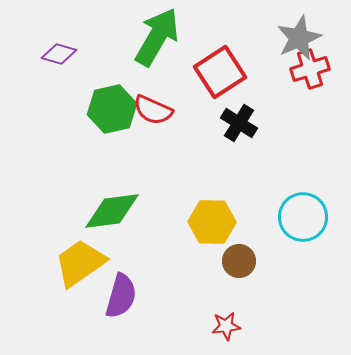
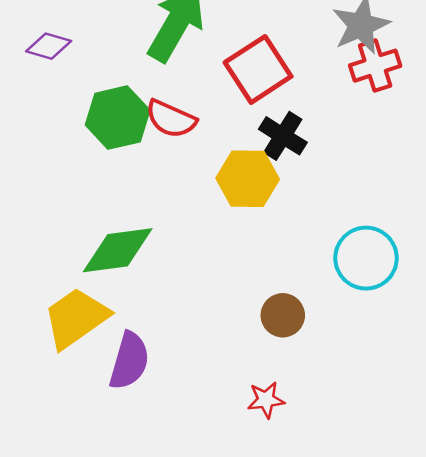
yellow hexagon: (212, 222) -> (248, 179), moved

